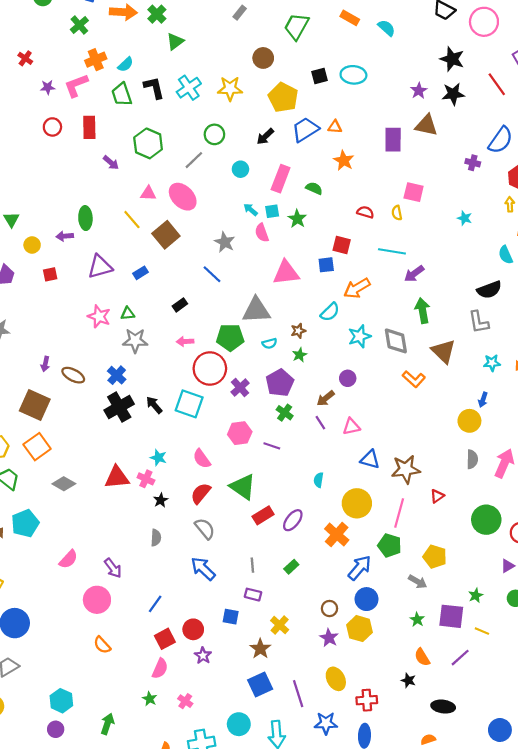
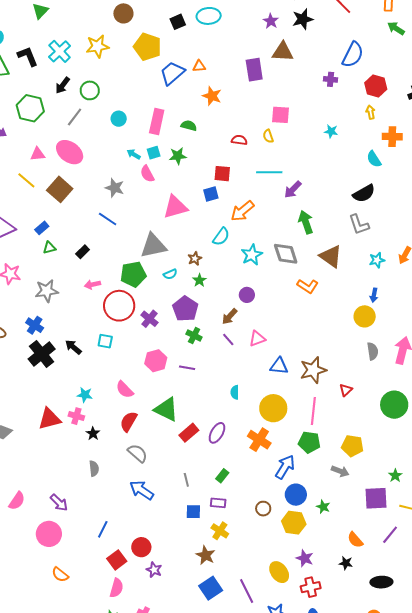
black arrow: (265, 136) -> (63, 85), moved
green star: (297, 219) -> (178, 156), turned -30
green triangle: (128, 314) -> (49, 248), moved
cyan square: (189, 404) -> (105, 341), size x0.6
purple rectangle: (253, 595) -> (218, 503), moved
blue square: (231, 617) -> (193, 512), moved
green star: (417, 620) -> (323, 507), moved
purple star: (329, 638) -> (305, 558), moved

